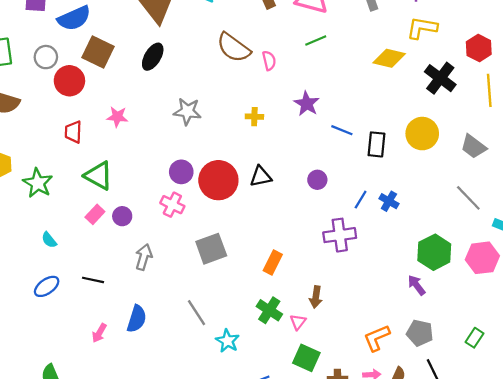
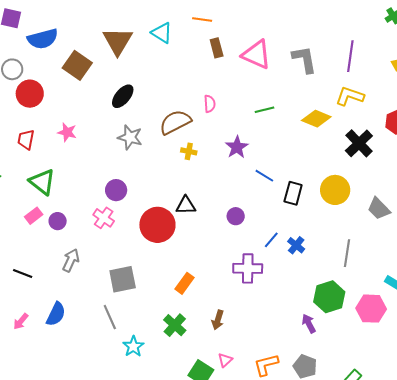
green line: (316, 41) -> (265, 110), moved
brown semicircle: (234, 48) -> (175, 122), moved, turned 108
brown square: (98, 52) -> (77, 65), moved
black ellipse: (153, 57) -> (123, 96), moved
red circle: (218, 180) -> (157, 225), moved
gray line: (468, 198) -> (347, 253), moved, turned 44
gray square: (211, 249) -> (123, 279), moved
pink triangle: (298, 322) -> (225, 360), moved

